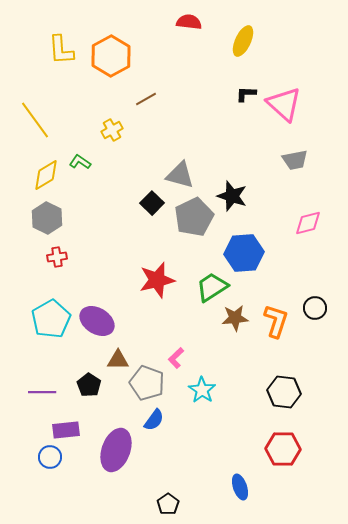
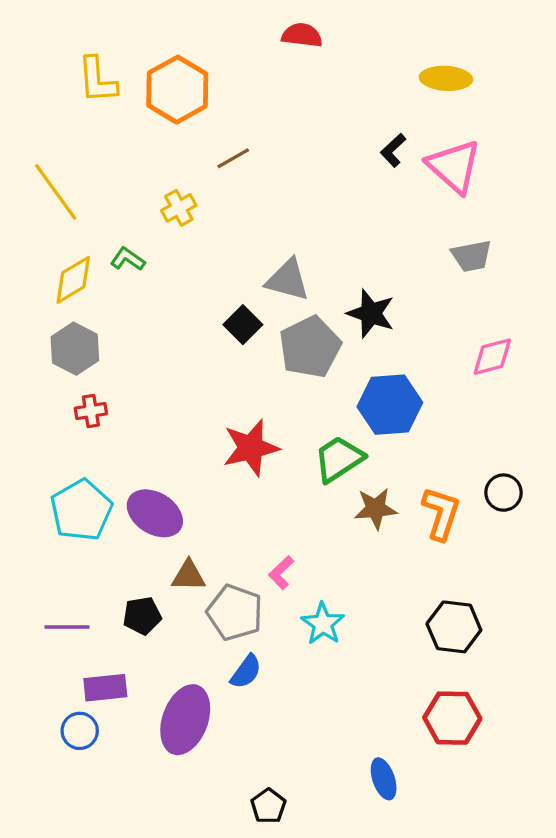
yellow ellipse: (243, 41) -> (446, 78), moved, turned 68
black L-shape: (246, 94) -> (393, 150), turned -45
black pentagon: (89, 385) -> (142, 616), turned 30

